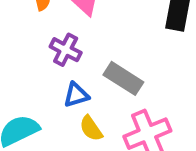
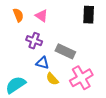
blue triangle: (76, 95) -> (43, 63), turned 40

